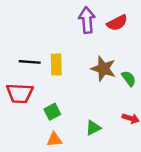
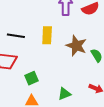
yellow rectangle: (56, 65) -> (47, 35), moved

